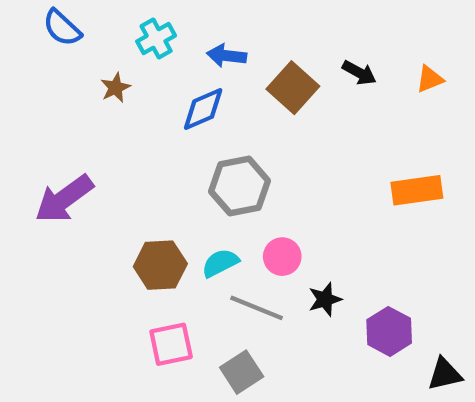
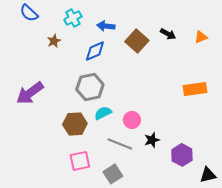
gray hexagon: (239, 186) -> (90, 87), moved
cyan semicircle: (220, 263) -> (103, 113), moved

